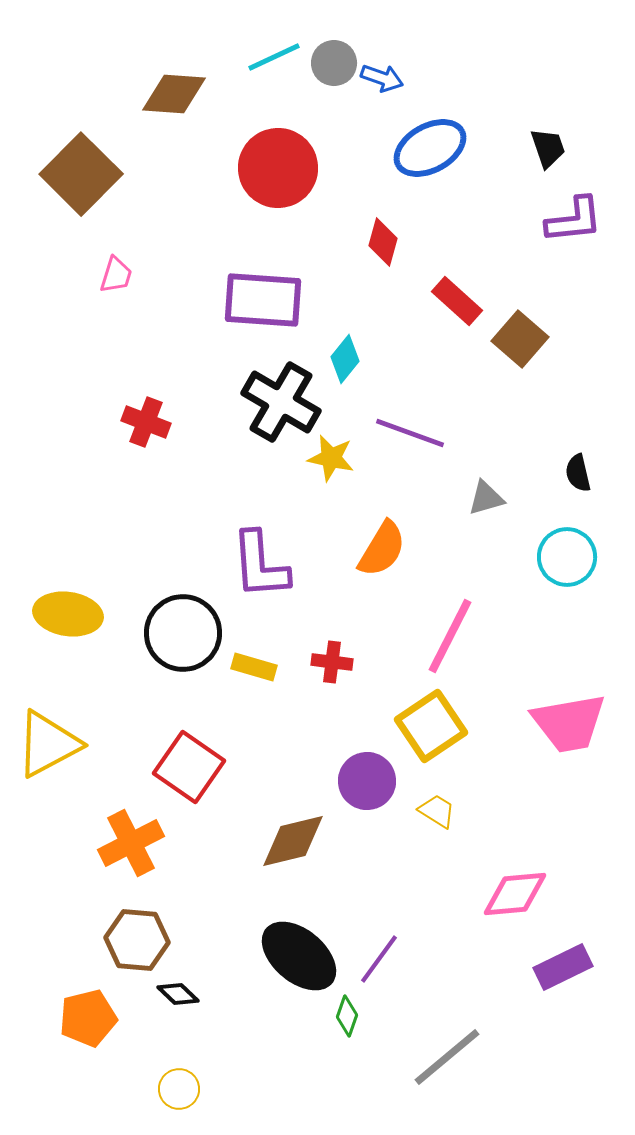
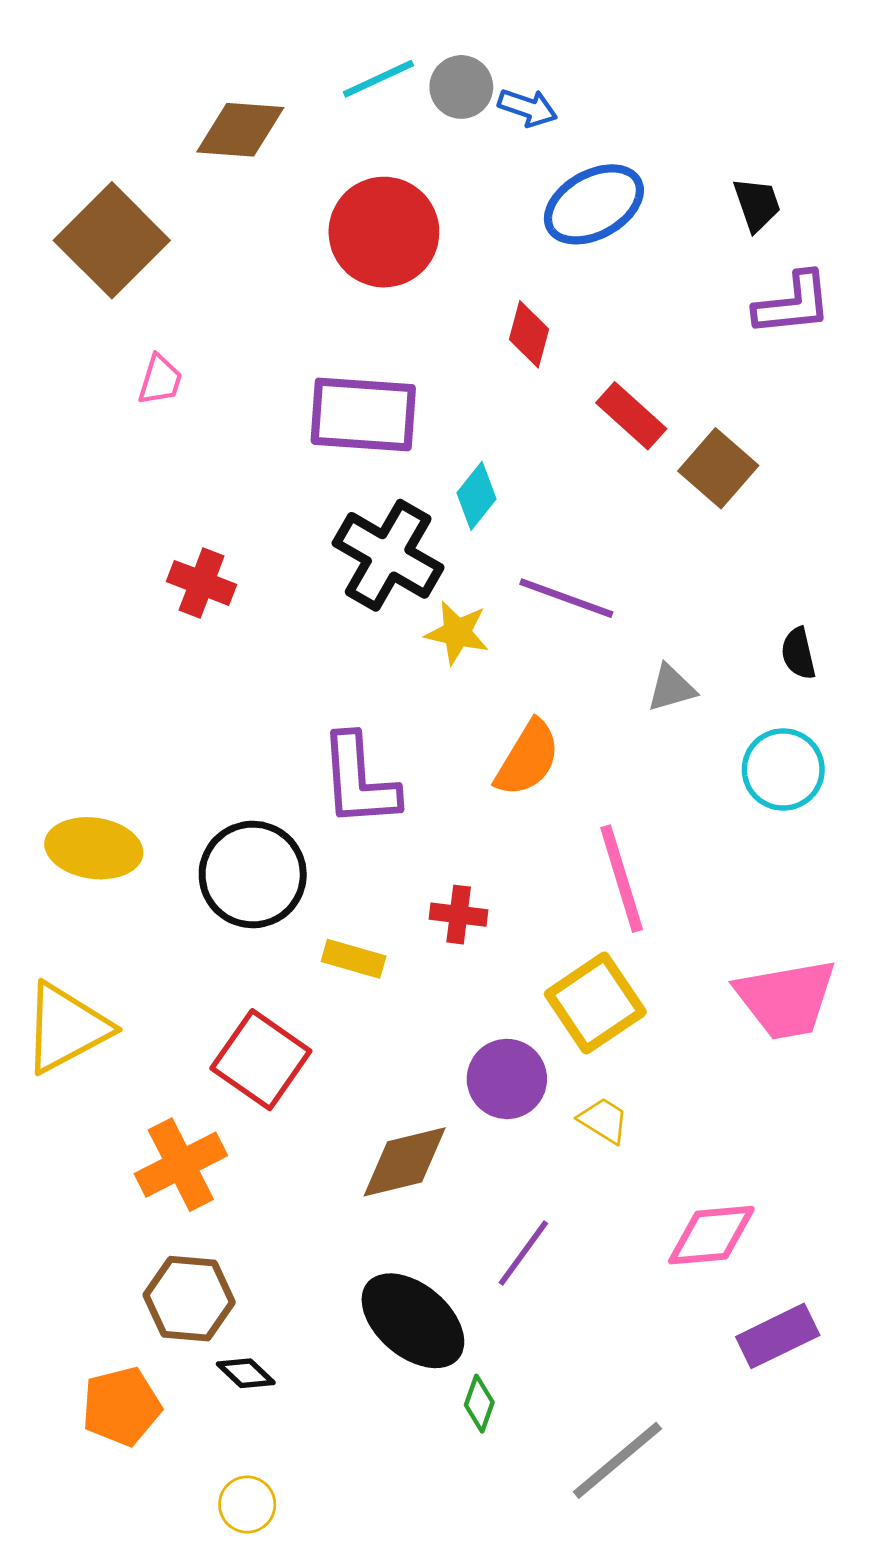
pink line: (450, 636) -> (622, 879), turned -44
yellow rectangle: (254, 667) -> (354, 959), moved
purple line: (379, 959) -> (523, 1253), moved

